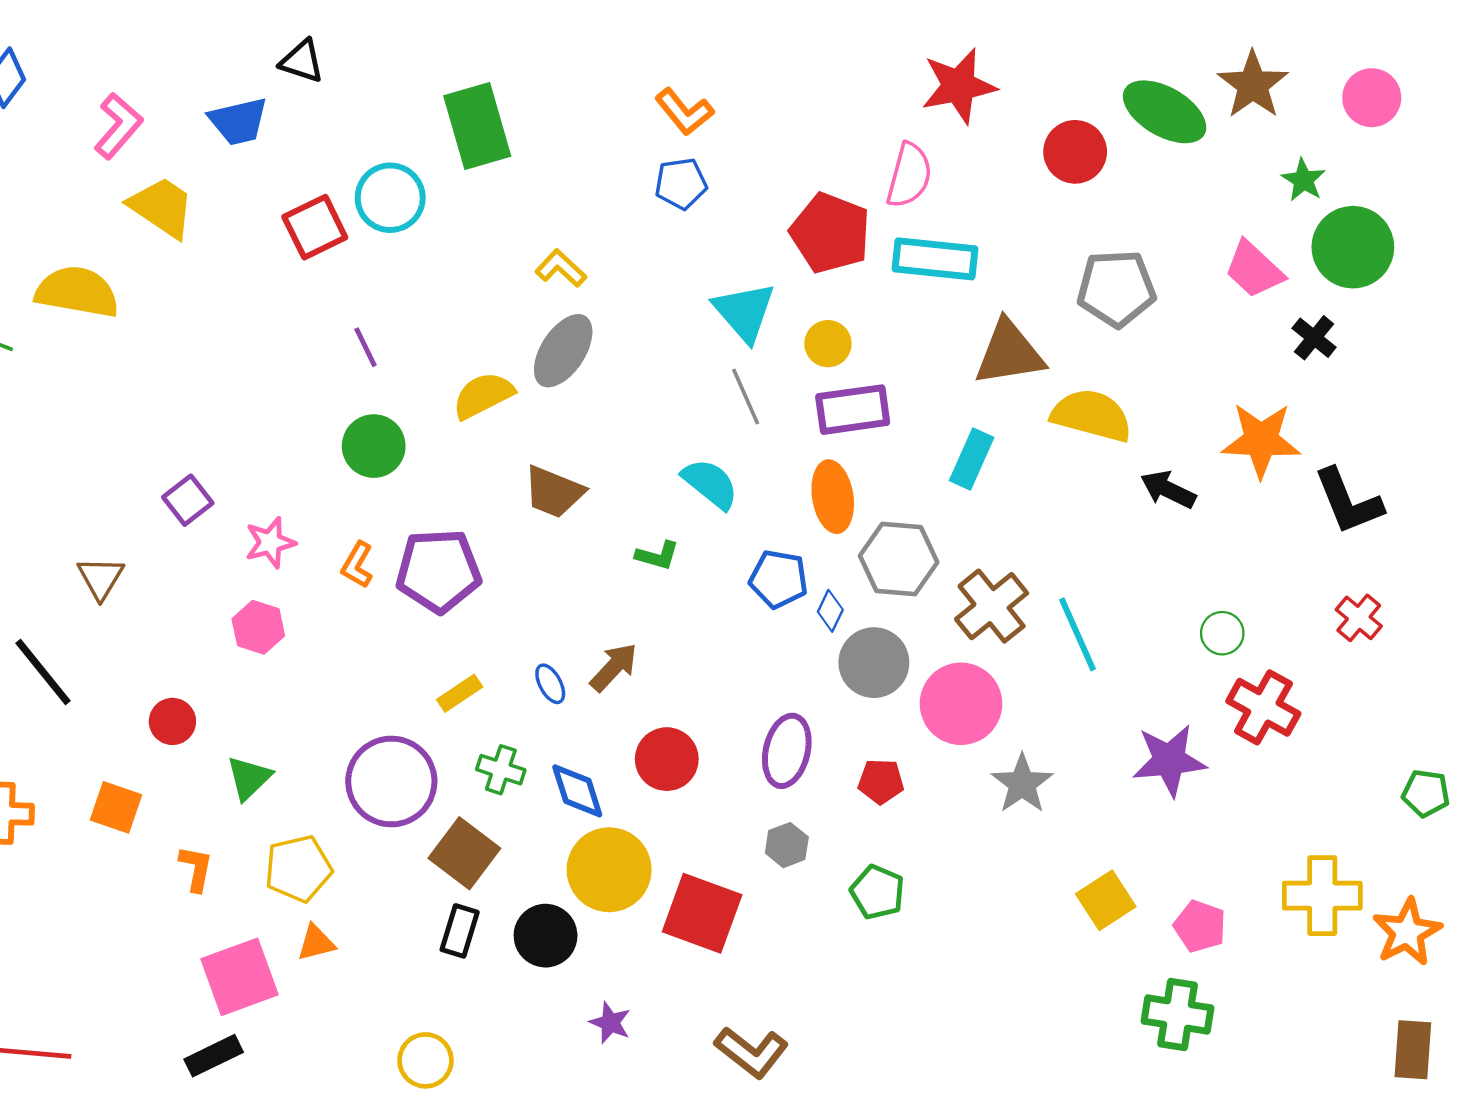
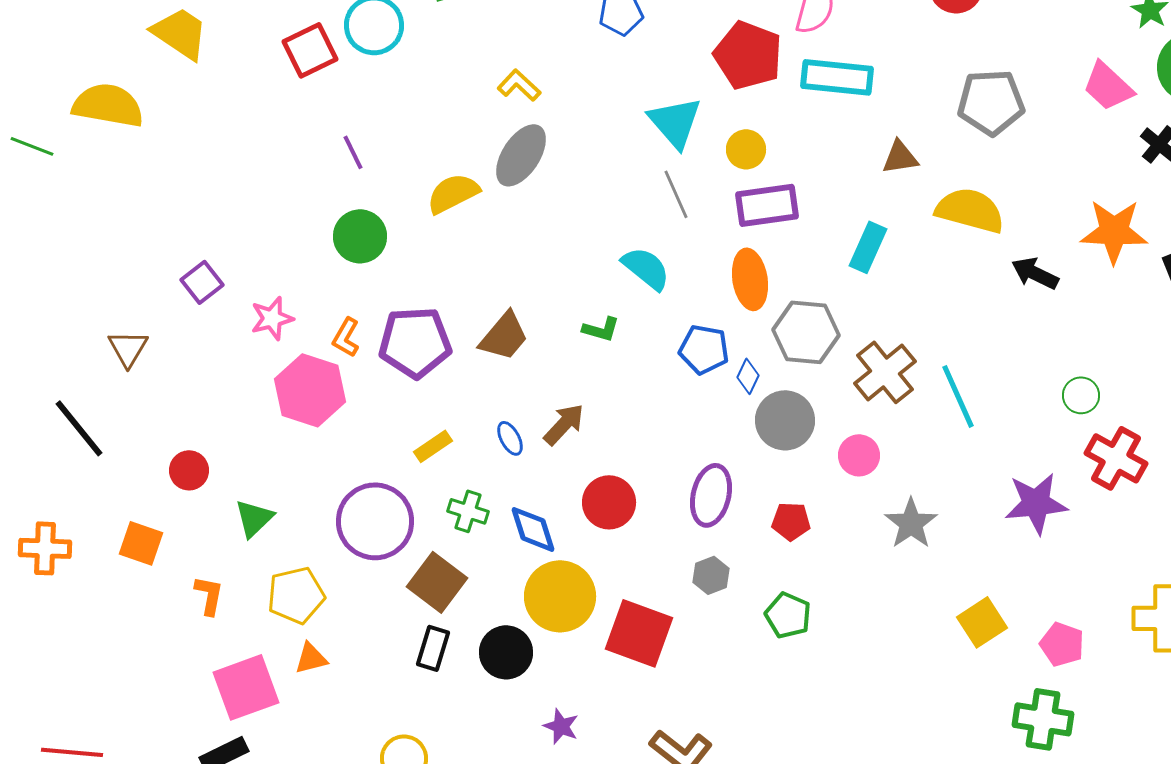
brown triangle: (1009, 353) -> (900, 157), size x0.6
brown trapezoid: (554, 492) -> (504, 336), moved, turned -72
pink hexagon: (258, 627) -> (310, 390), moved, size x1.6
pink circle: (961, 704) -> (859, 455), size x0.6

